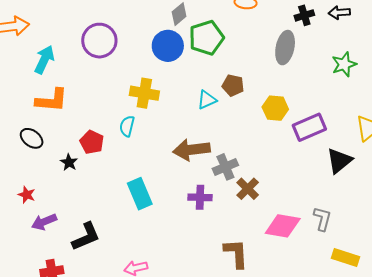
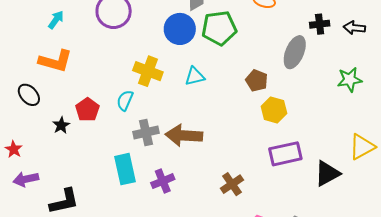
cyan arrow: (44, 60) -> (56, 20), size x0.7
brown pentagon: (233, 85) -> (257, 80), moved
cyan triangle: (207, 100) -> (195, 76), moved
purple rectangle: (309, 127) -> (285, 154), moved
gray cross: (225, 167) -> (146, 132), moved
purple cross: (200, 197) -> (163, 181), moved, turned -35

